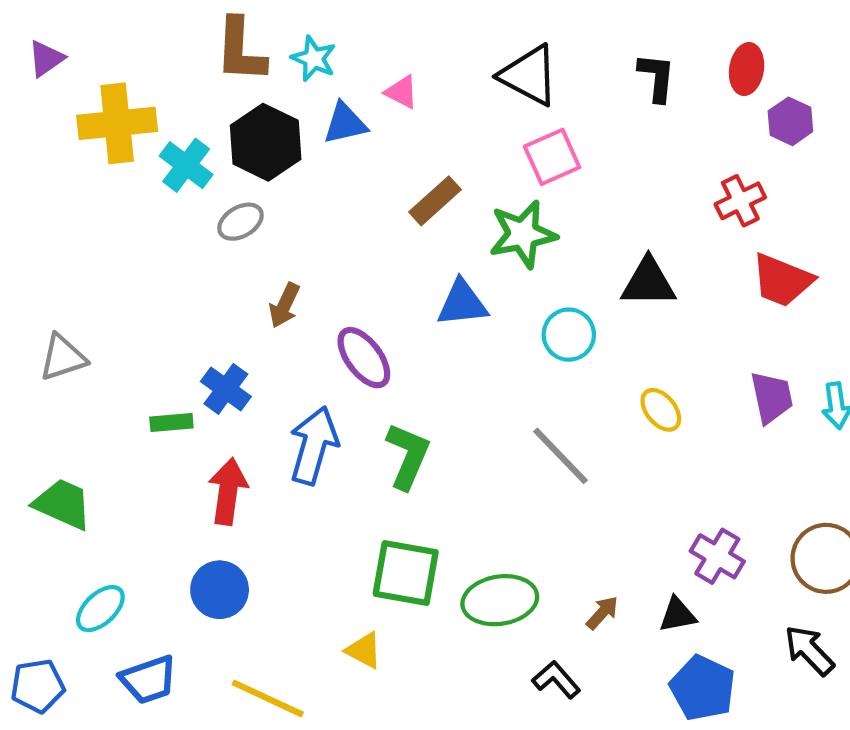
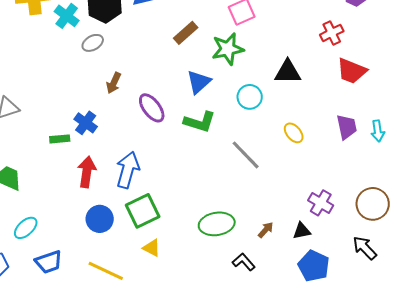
blue triangle: (462, 303) -> (199, 82), turned -36
blue arrow: (314, 445) -> (128, 170), moved
green L-shape: (408, 456) -> (200, 122), moved, turned 84
green square: (406, 573) -> (143, 211), moved, turned -36
blue circle: (220, 590) -> (100, 219), moved

